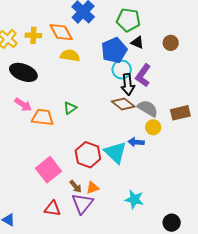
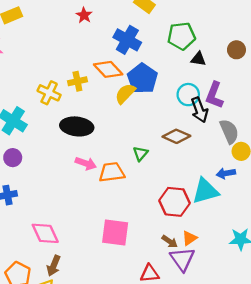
blue pentagon: (114, 50) -> (142, 78), moved
yellow semicircle: (70, 55) -> (125, 94), turned -42
brown diamond: (123, 104) -> (176, 136), moved
gray semicircle: (148, 108) -> (229, 131), turned 50
cyan triangle: (115, 152) -> (205, 191), turned -45
pink square: (49, 170) -> (115, 232), moved, turned -30

